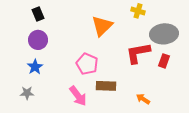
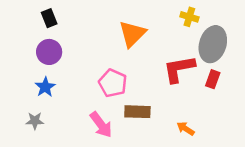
yellow cross: (138, 11) -> (189, 17), moved
gray ellipse: (164, 34) -> (213, 44), turned -68

